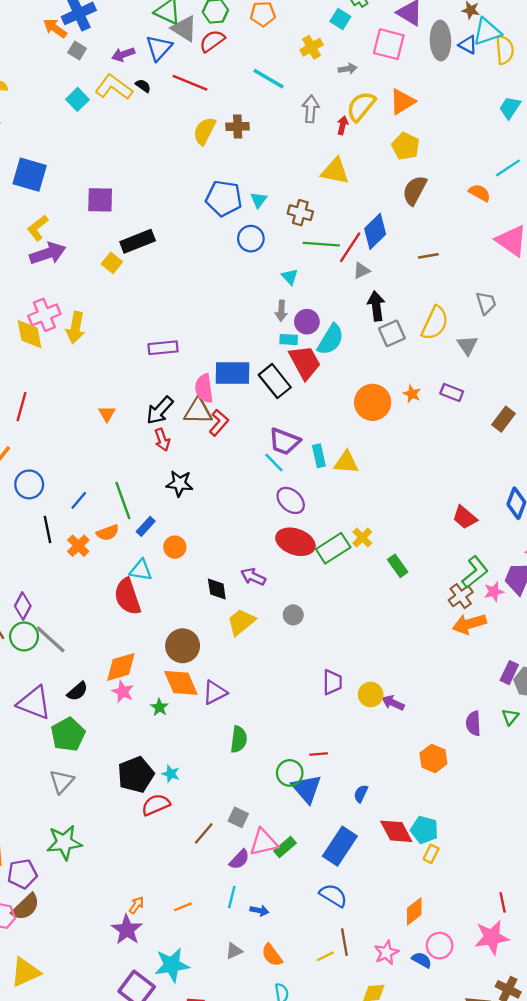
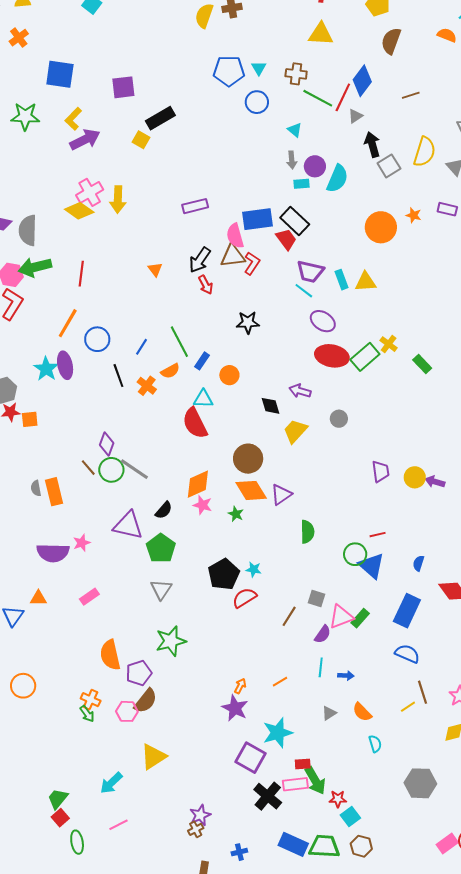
green line: (321, 244) -> (318, 98), turned 32
yellow diamond: (29, 334) -> (79, 211), turned -36
red trapezoid: (305, 362) -> (286, 239), moved, size x0.7
black star: (180, 484) -> (248, 322), moved

